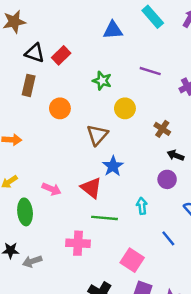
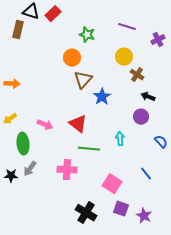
brown rectangle: (29, 85) -> (18, 30), moved
orange circle: (60, 108) -> (72, 58), moved
yellow circle: (125, 108) -> (124, 57), moved
blue star: (113, 166) -> (102, 97), moved
blue line: (168, 238) -> (146, 174), moved
gray arrow: (32, 261) -> (30, 169), moved, turned -35

